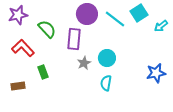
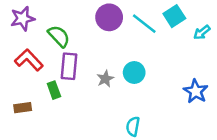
purple rectangle: (74, 39) -> (69, 66), moved
blue star: (156, 73) -> (196, 91), turned -30
cyan semicircle: (106, 83) -> (133, 126), moved

